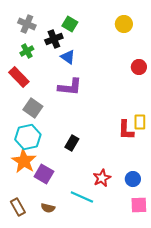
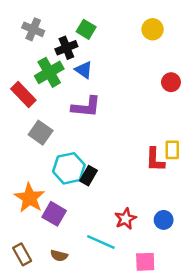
green cross: (27, 51) -> (49, 72), moved, size x1.6
cyan hexagon: (28, 137) -> (69, 168), moved
pink square: (139, 205) -> (145, 262), moved

